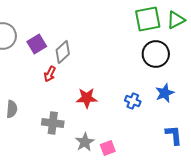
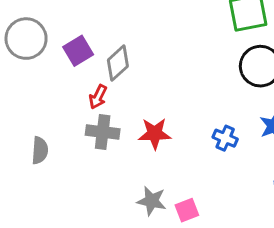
gray cross: (53, 123) -> (103, 132), moved
gray star: (85, 142) -> (152, 201), turned -30

